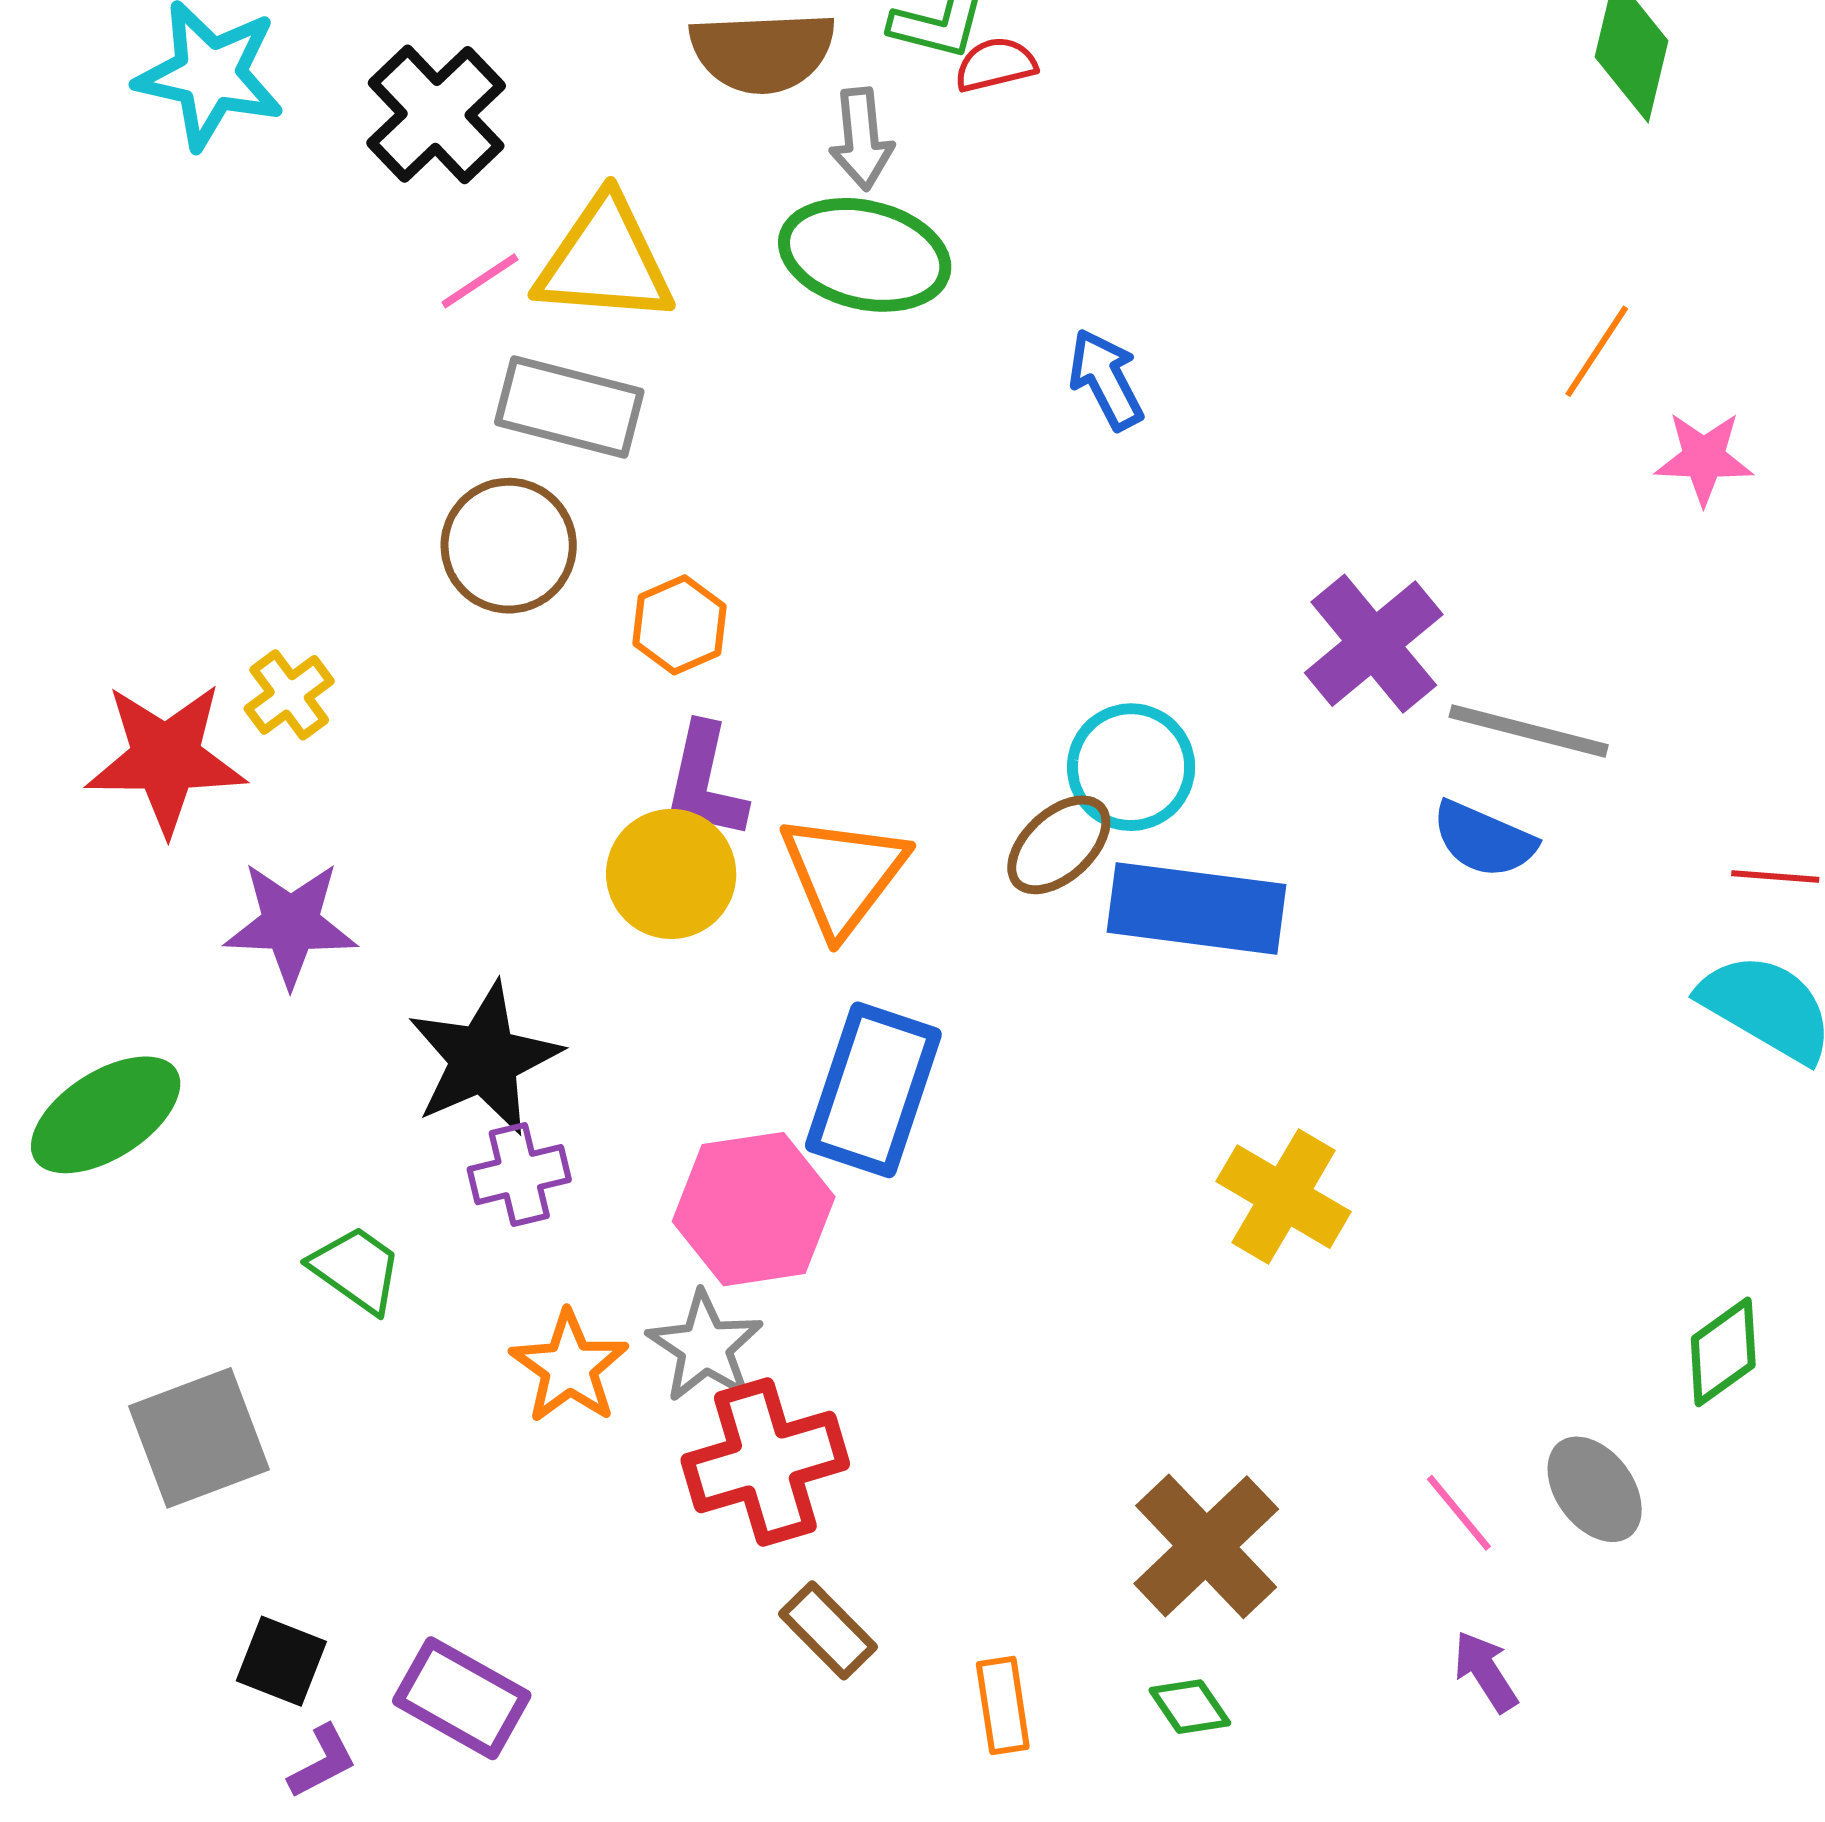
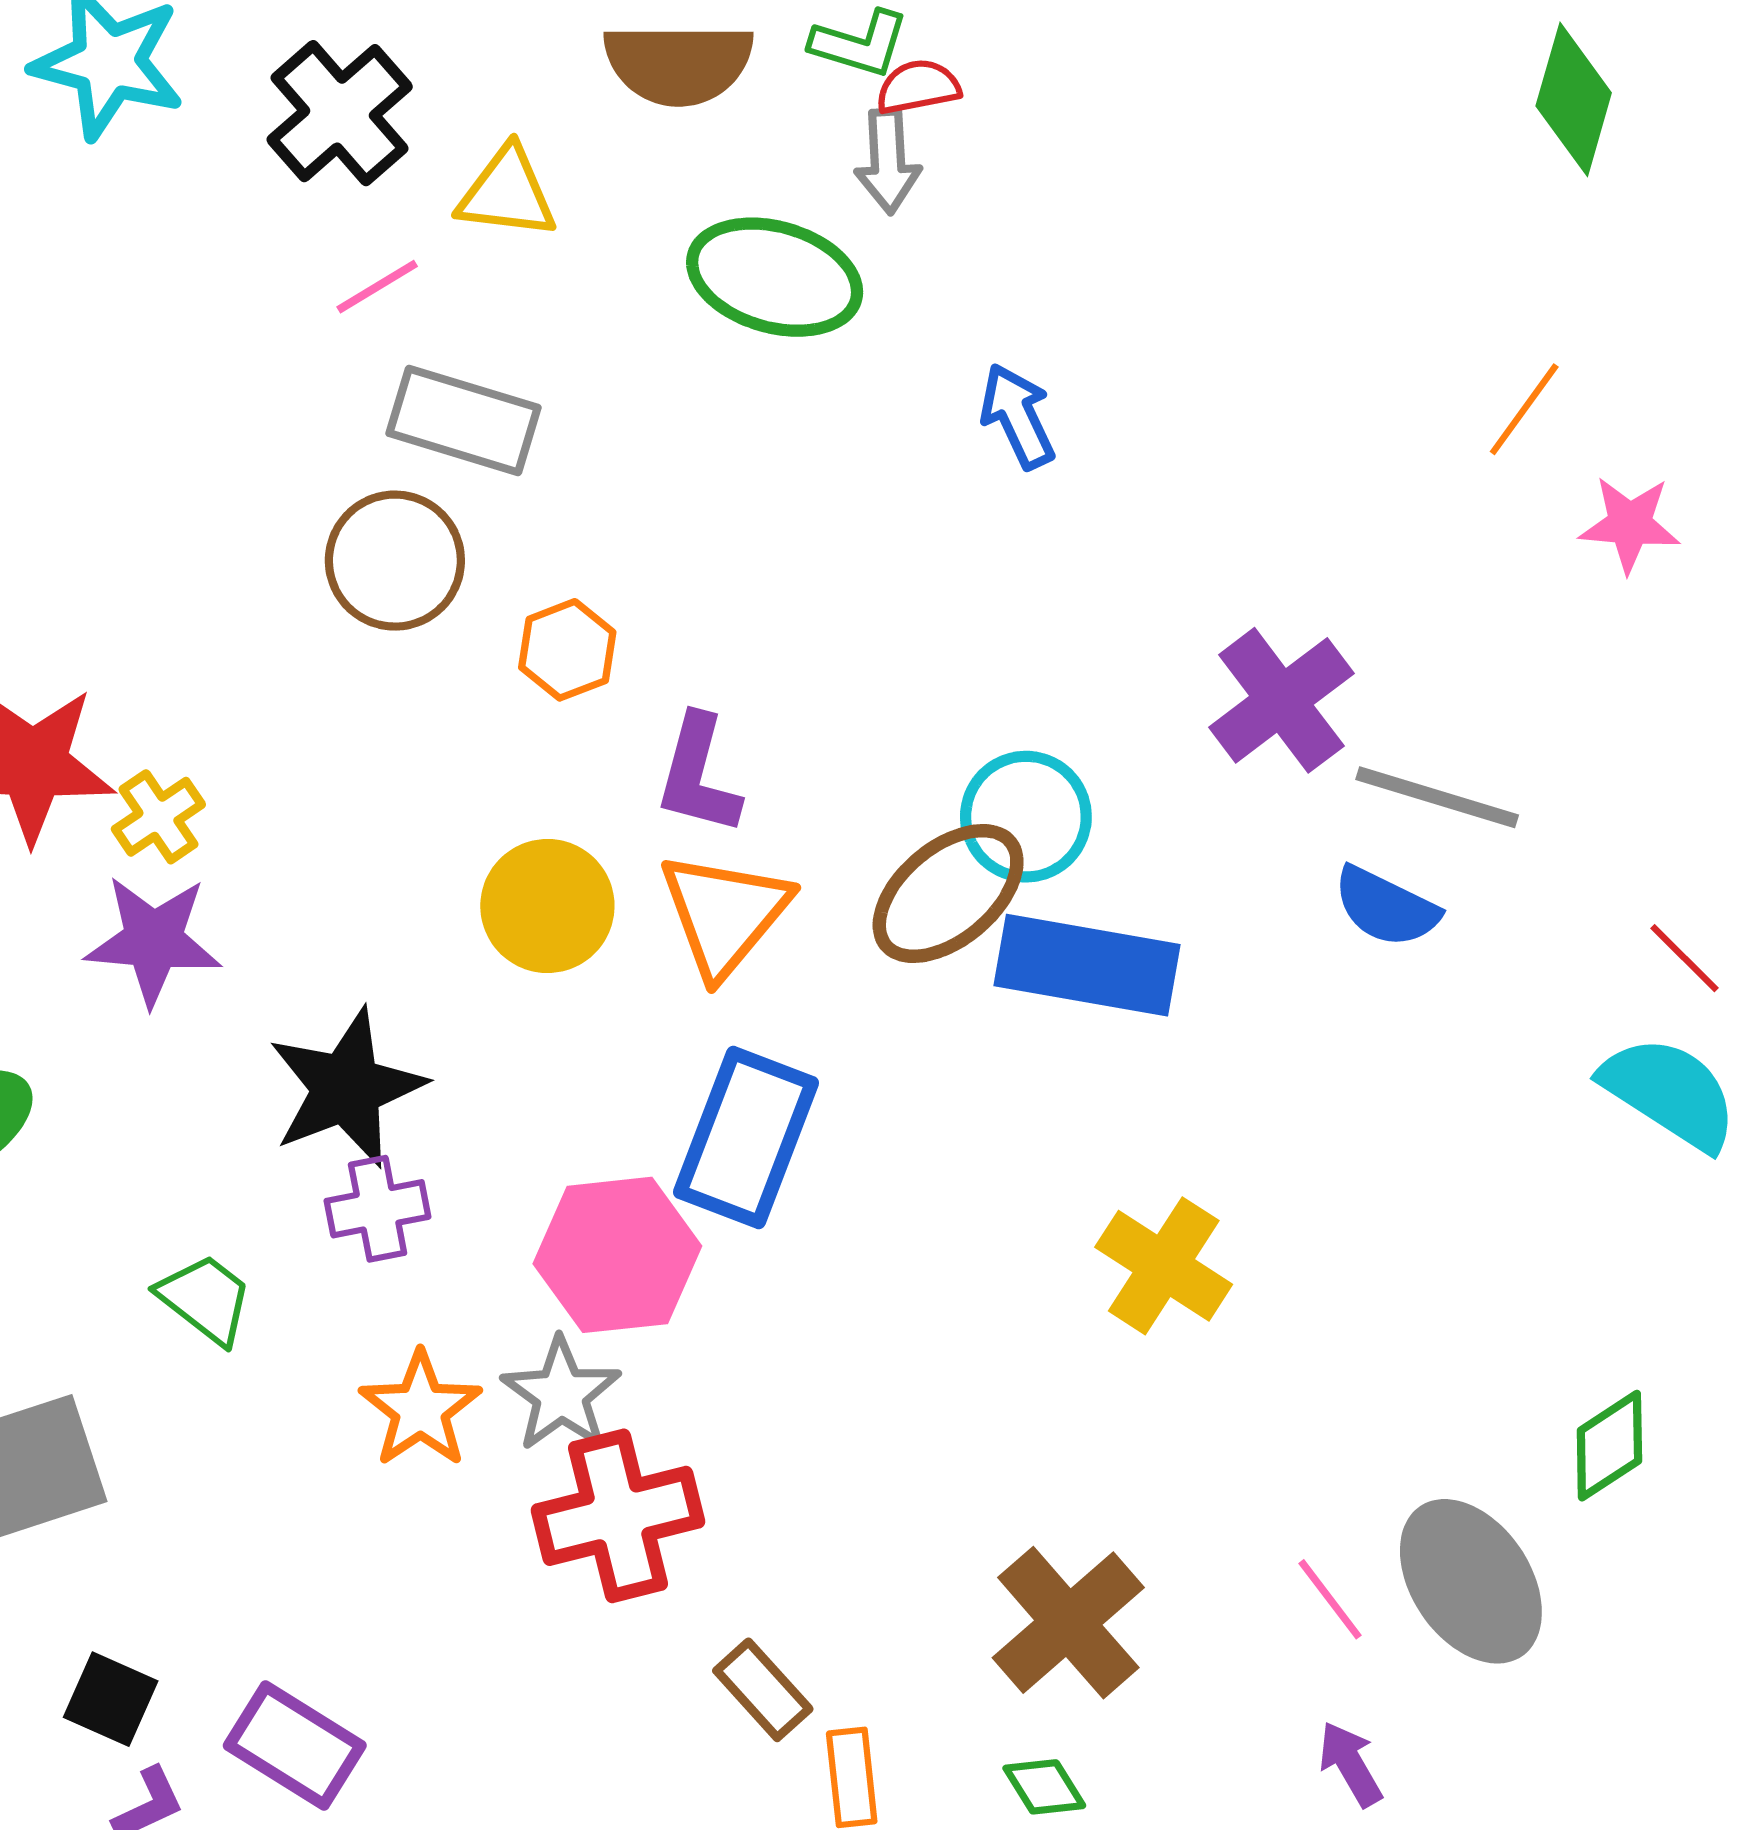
gray arrow: (861, 139) -> (888, 161), moved
yellow triangle: (605, 261) -> (507, 193), moved, size x0.7
yellow cross: (289, 695) -> (158, 817), moved
purple L-shape: (705, 782) -> (698, 775), moved
brown ellipse: (1059, 845) -> (948, 894), size x1.4
red line: (1775, 876) -> (1684, 958), turned 38
gray ellipse: (1595, 1489) -> (1471, 1581), size x1.5
brown rectangle: (828, 1630) -> (763, 1690), moved

